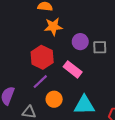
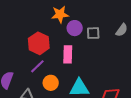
orange star: (53, 27) -> (60, 14), moved
pink rectangle: (73, 69) -> (68, 54), turned 54

